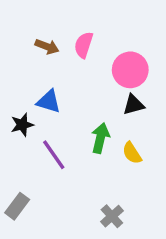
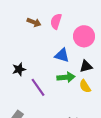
blue triangle: (49, 101) -> (62, 55), moved
black triangle: (134, 105) -> (86, 66), moved
green arrow: (100, 138) -> (66, 77), turned 72

